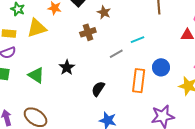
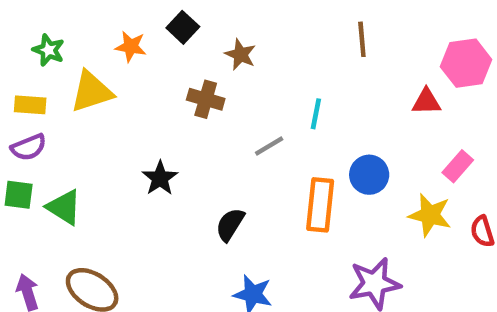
brown cross: (88, 32) -> (206, 99), turned 35
cyan line: (137, 40) -> (316, 114), turned -56
green triangle: (36, 75) -> (64, 207), moved

